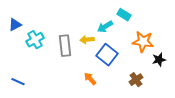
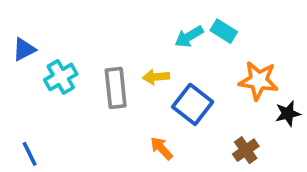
cyan arrow: (105, 27) -> (189, 37), moved
blue line: (18, 82) -> (30, 154), turned 40

